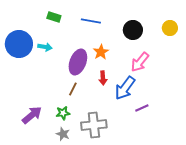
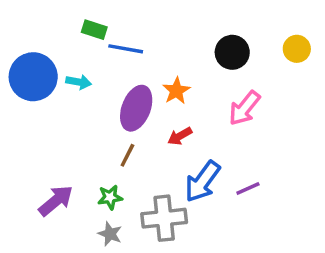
blue line: (91, 21) -> (126, 49), moved
red arrow: (103, 78) -> (180, 136), turned 64
blue arrow: (125, 88) -> (203, 181), moved

